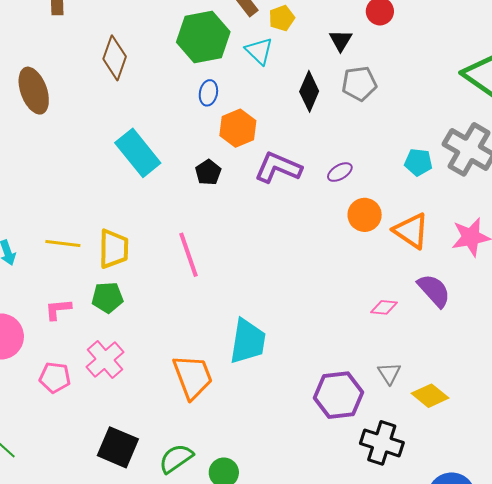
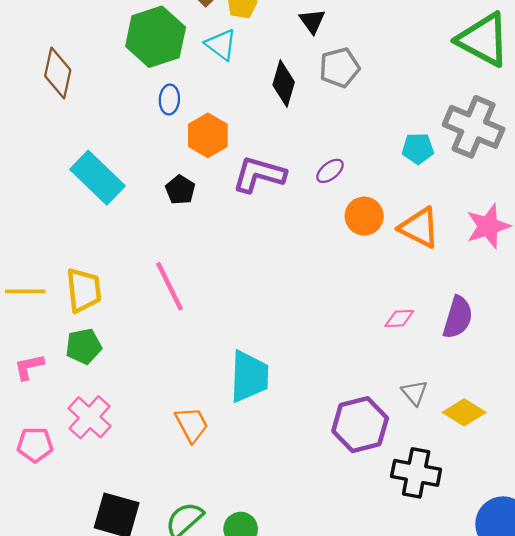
purple semicircle: (434, 291) -> (458, 317), moved, turned 66
orange trapezoid: (193, 377) -> (192, 424), size x0.7

